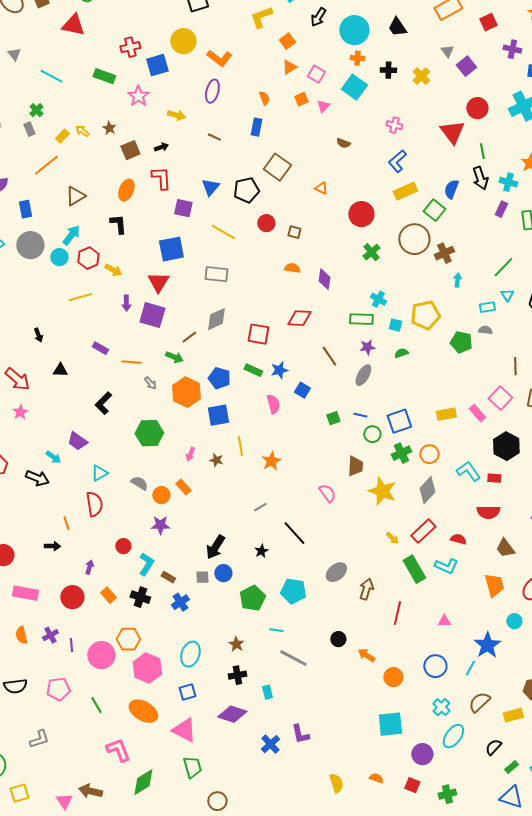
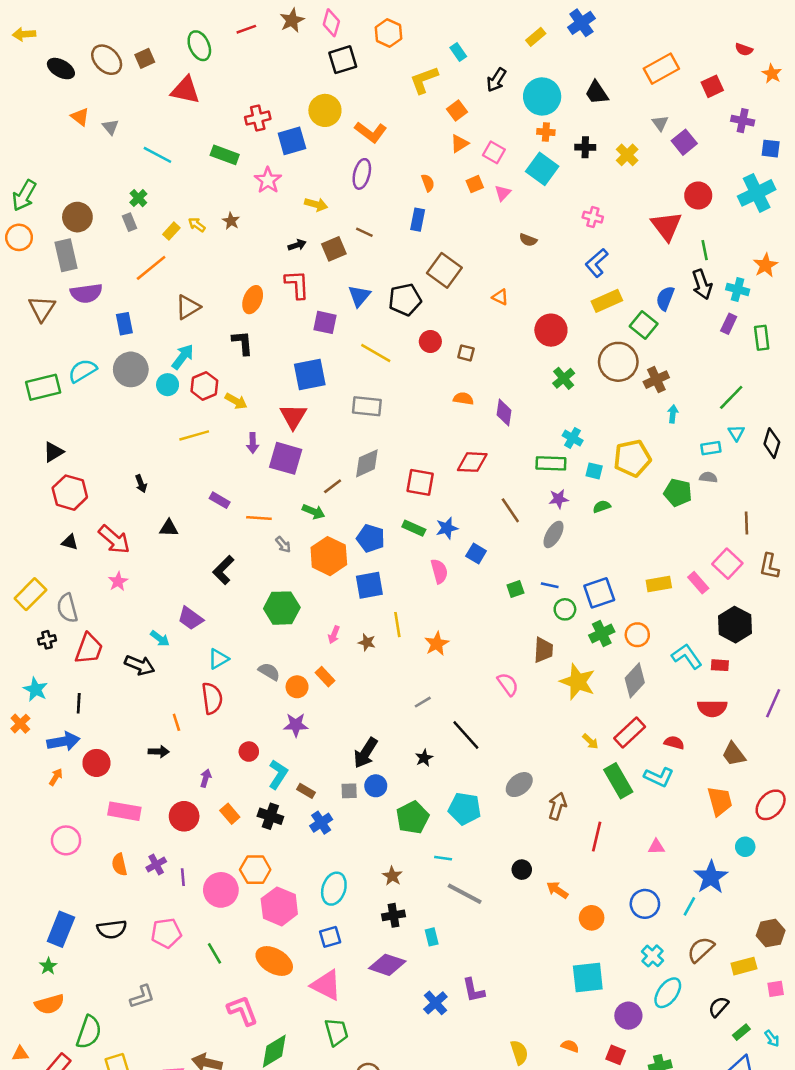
brown square: (130, 150) -> (334, 249), moved

